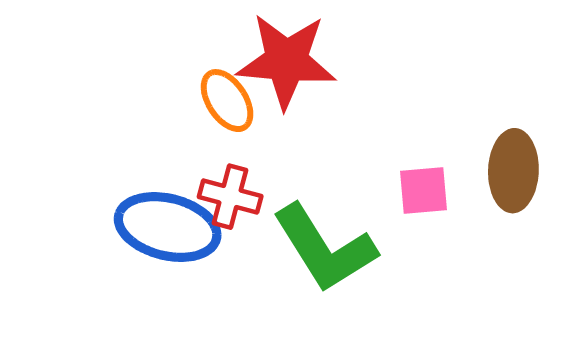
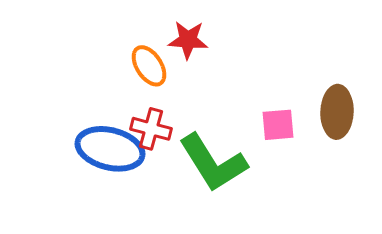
red star: (286, 61) -> (188, 40), size x0.6

